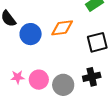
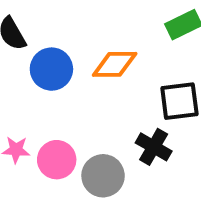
black cross: (92, 77) -> (154, 147), moved, turned 36

